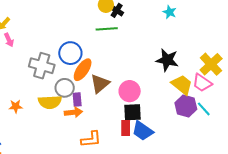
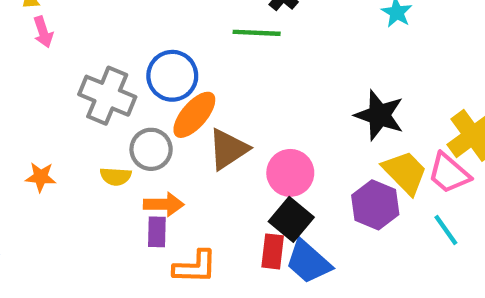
purple rectangle: (77, 99) -> (157, 232), moved
yellow semicircle: (50, 102) -> (116, 176), size x0.6
purple hexagon: (186, 106) -> (375, 205), moved
black square: (132, 112) -> (291, 219), turned 36

